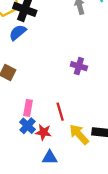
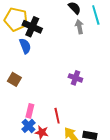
blue semicircle: (18, 33) -> (25, 46), turned 105

